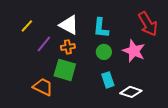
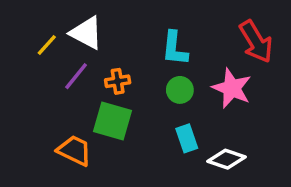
white triangle: (69, 25) -> (86, 33), moved

